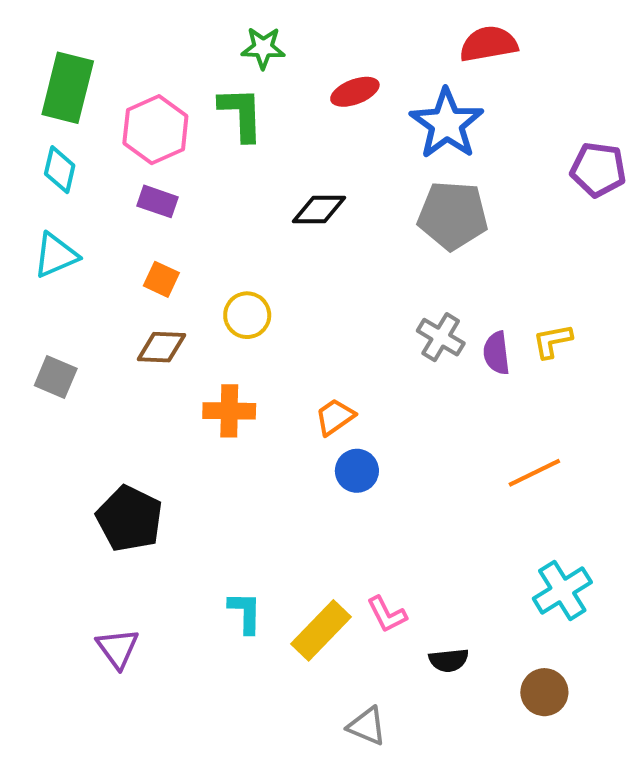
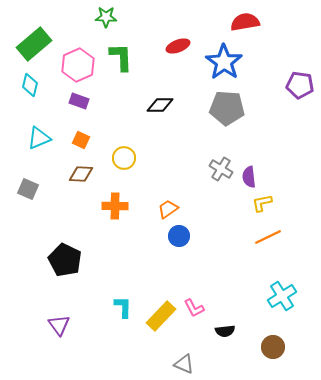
green star: (263, 48) -> (106, 17), moved
green rectangle: (68, 88) -> (34, 44), turned 36
cyan triangle: (56, 255) -> (39, 138), moved
yellow L-shape: (552, 341) -> (262, 203), moved

